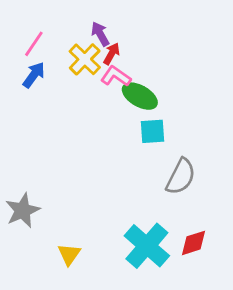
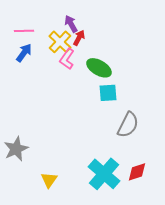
pink line: (34, 44) -> (24, 31), turned 54
pink L-shape: (116, 76) -> (67, 59), moved, turned -90

